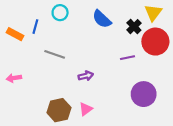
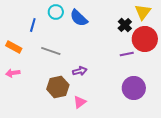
blue semicircle: (102, 19) -> (79, 18), moved
orange rectangle: (15, 34) -> (14, 47), moved
purple line: (128, 58) -> (127, 54), moved
brown hexagon: (59, 110) -> (58, 87), moved

